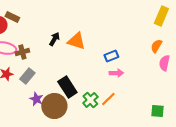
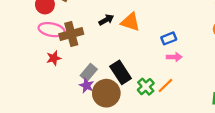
black arrow: (54, 39) -> (106, 20), turned 32
brown cross: (22, 52) -> (71, 34), size x1.5
gray rectangle: (27, 76) -> (89, 72), moved

